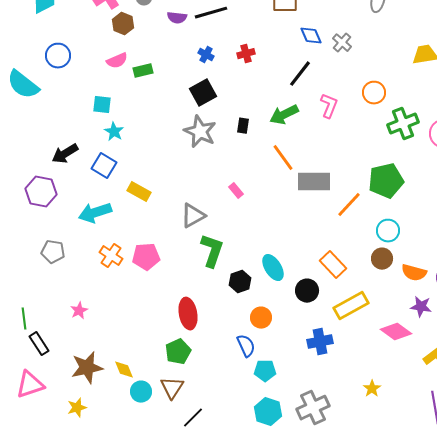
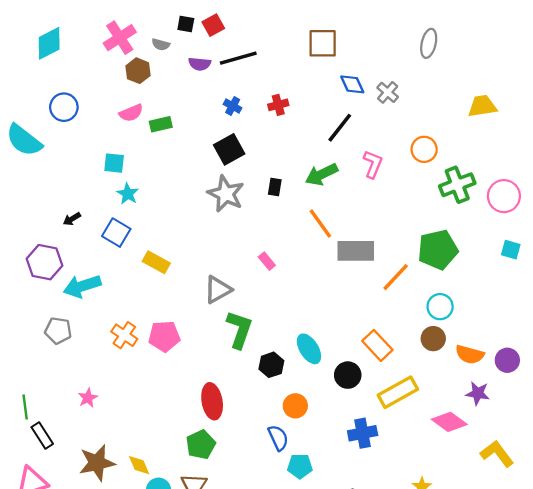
black arrow: (65, 154) -> (72, 219), size x0.6
cyan arrow: (95, 213) -> (82, 286), moved

